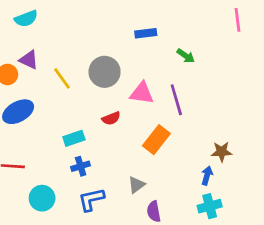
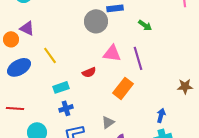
gray circle: (105, 72) -> (96, 21), moved
yellow line: (62, 78) -> (50, 55), moved
brown star: (222, 152) -> (185, 86), moved

